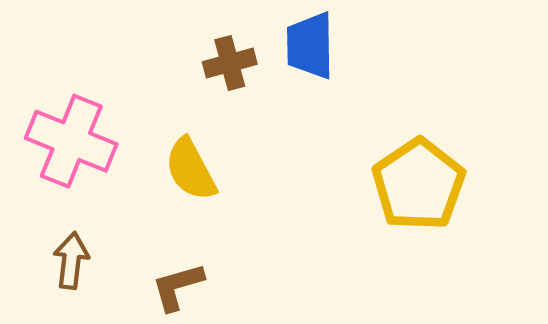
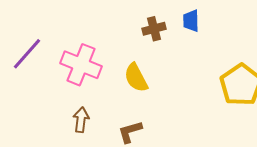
blue trapezoid: (310, 46) -> (191, 21), size x0.7

